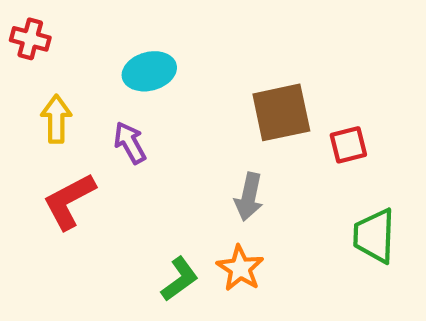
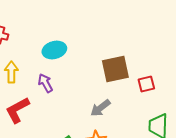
gray arrow: (249, 197) -> (100, 108), turned 40

